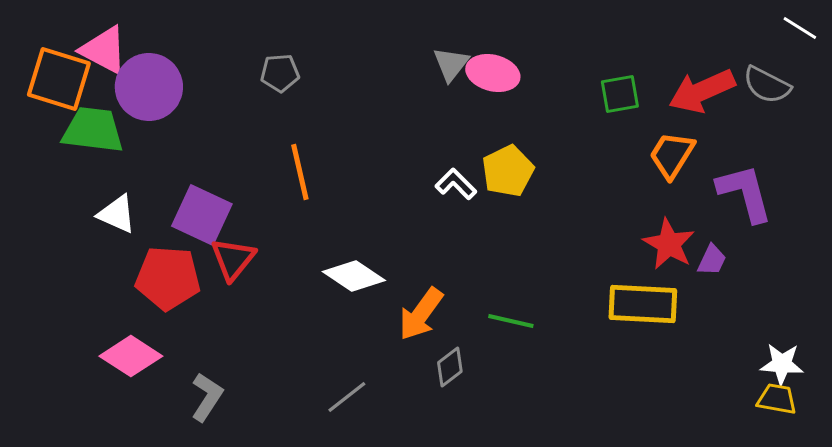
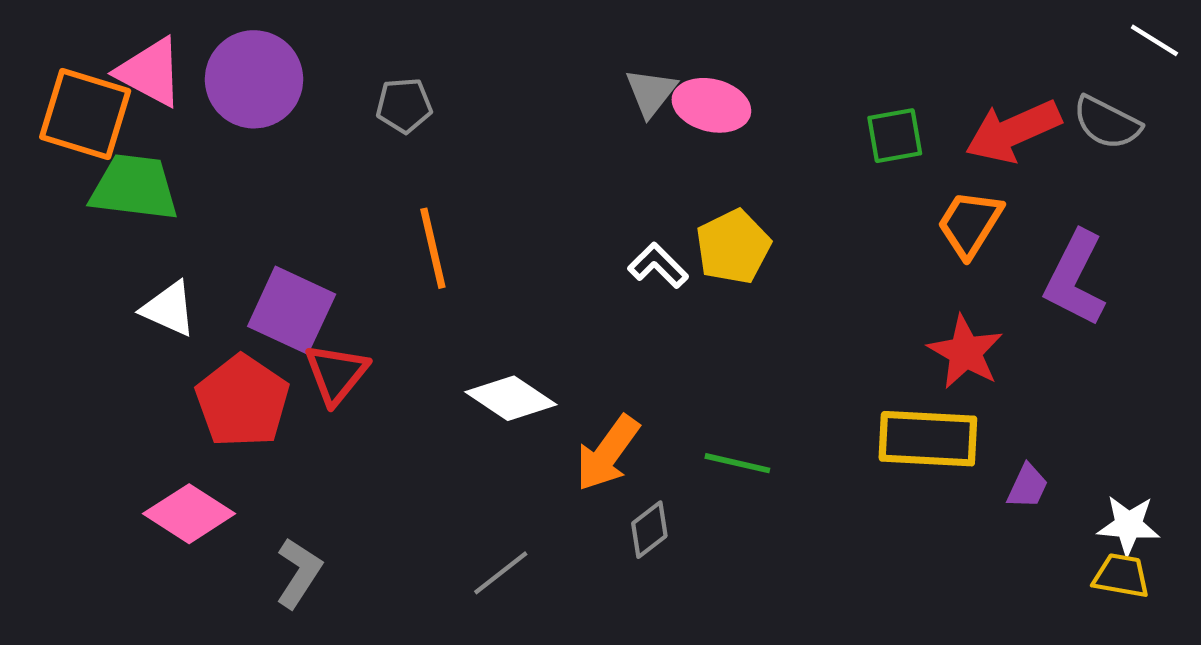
purple circle: (149, 87) -> (254, 79), moved
purple L-shape: (745, 193) -> (1075, 278), turned -138
purple trapezoid: (712, 260) -> (1027, 486), moved
red pentagon: (168, 278) -> (242, 401), turned 30

